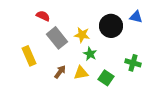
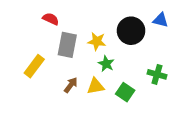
gray rectangle: (57, 38) -> (67, 45), turned 50
yellow rectangle: (29, 56) -> (34, 66), turned 60

